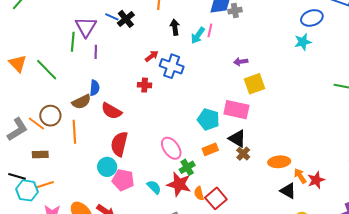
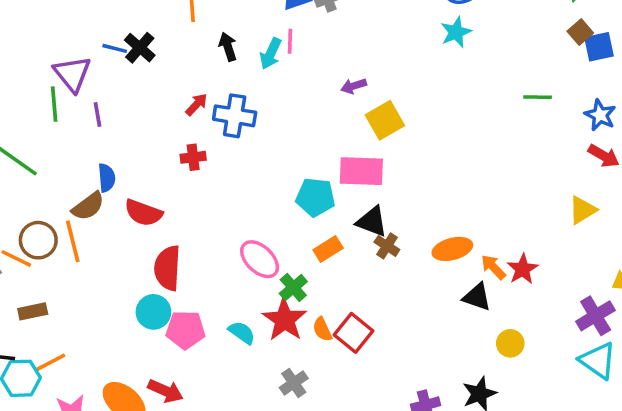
orange line: (74, 132) -> (73, 241), moved
red star: (179, 184) -> (285, 320), turned 30

